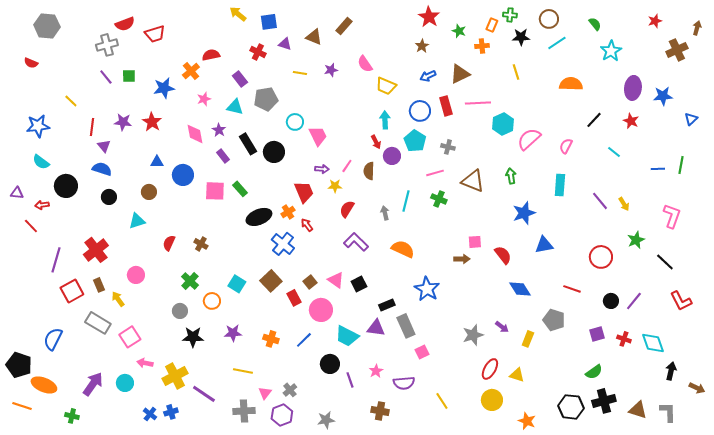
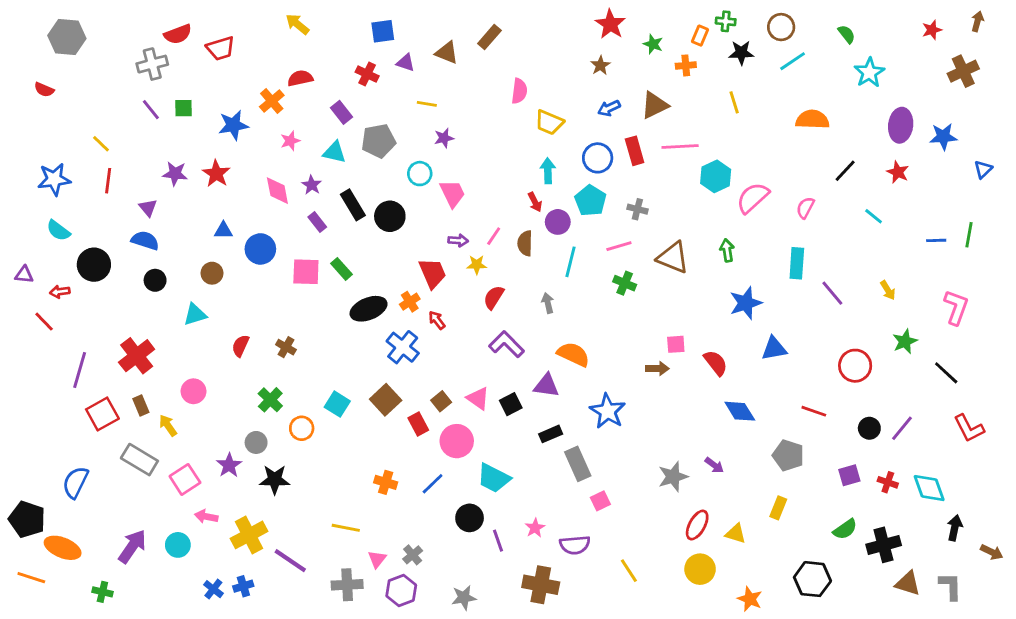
yellow arrow: (238, 14) -> (297, 24), moved
brown arrow: (697, 28) -> (977, 21), moved
pink semicircle: (365, 64) -> (519, 91), turned -138
purple star: (331, 70) -> (444, 138), moved
red line: (92, 127) -> (108, 181), moved
cyan line: (406, 201) -> (571, 262), moved
purple line: (600, 201) -> (832, 293), moved
purple triangle: (376, 328) -> (546, 386), moved
purple star: (233, 333) -> (229, 465), moved, turned -30
yellow rectangle: (528, 339) -> (778, 508), moved
black cross: (604, 401) -> (884, 545), moved
brown cross: (380, 411) -> (541, 585), size x1.4

